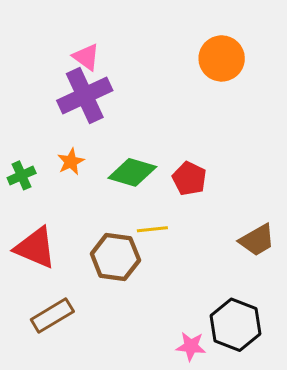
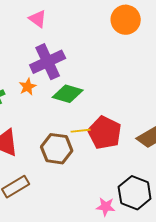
purple cross: (85, 95) -> (48, 62), moved
red pentagon: (189, 179) -> (105, 133), moved, size x1.5

